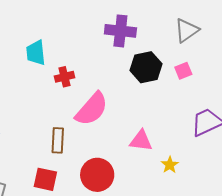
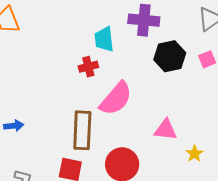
cyan trapezoid: (36, 53) -> (104, 39), moved
brown rectangle: (58, 140) -> (82, 130), size x1.5

